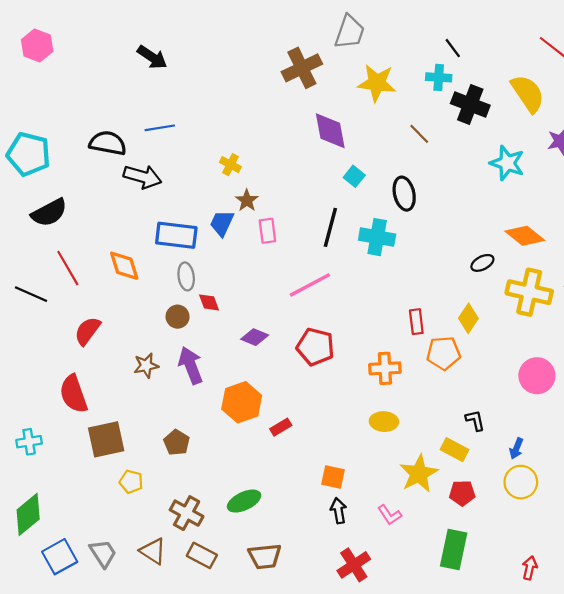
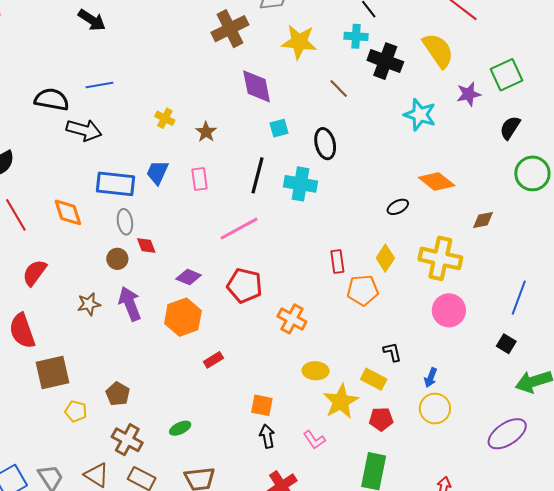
cyan square: (354, 176) -> (279, 128), turned 36
brown star: (247, 200) -> (206, 132), moved
yellow cross: (529, 292) -> (440, 258), moved
orange cross: (385, 368) -> (292, 319), moved, turned 32
orange hexagon: (242, 402) -> (183, 317), moved
yellow ellipse: (384, 422) -> (316, 371), moved
brown pentagon: (177, 443) -> (118, 394), moved
green ellipse: (244, 501) -> (180, 428), size x0.7

